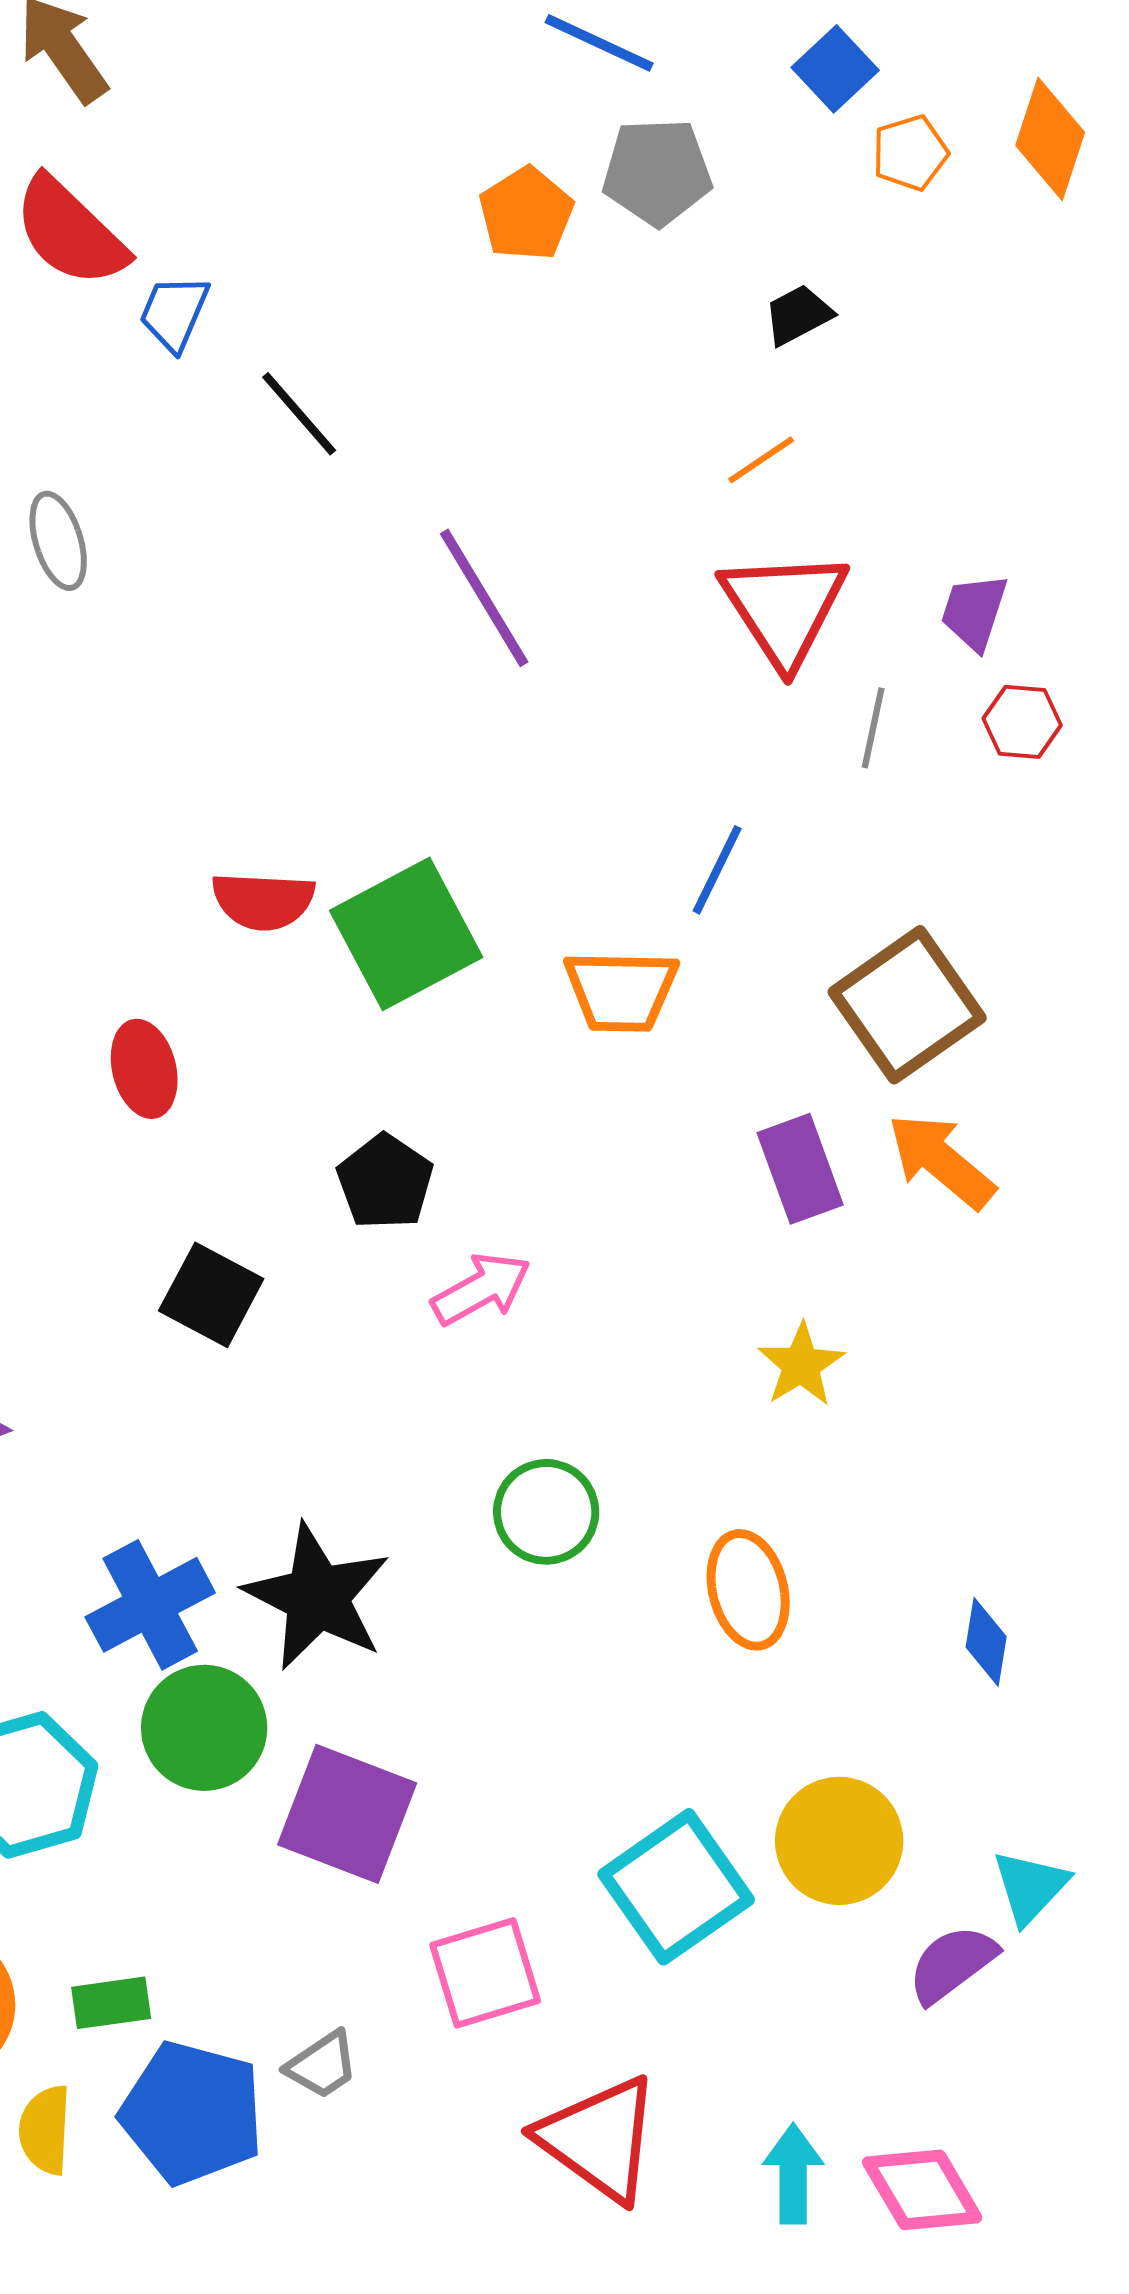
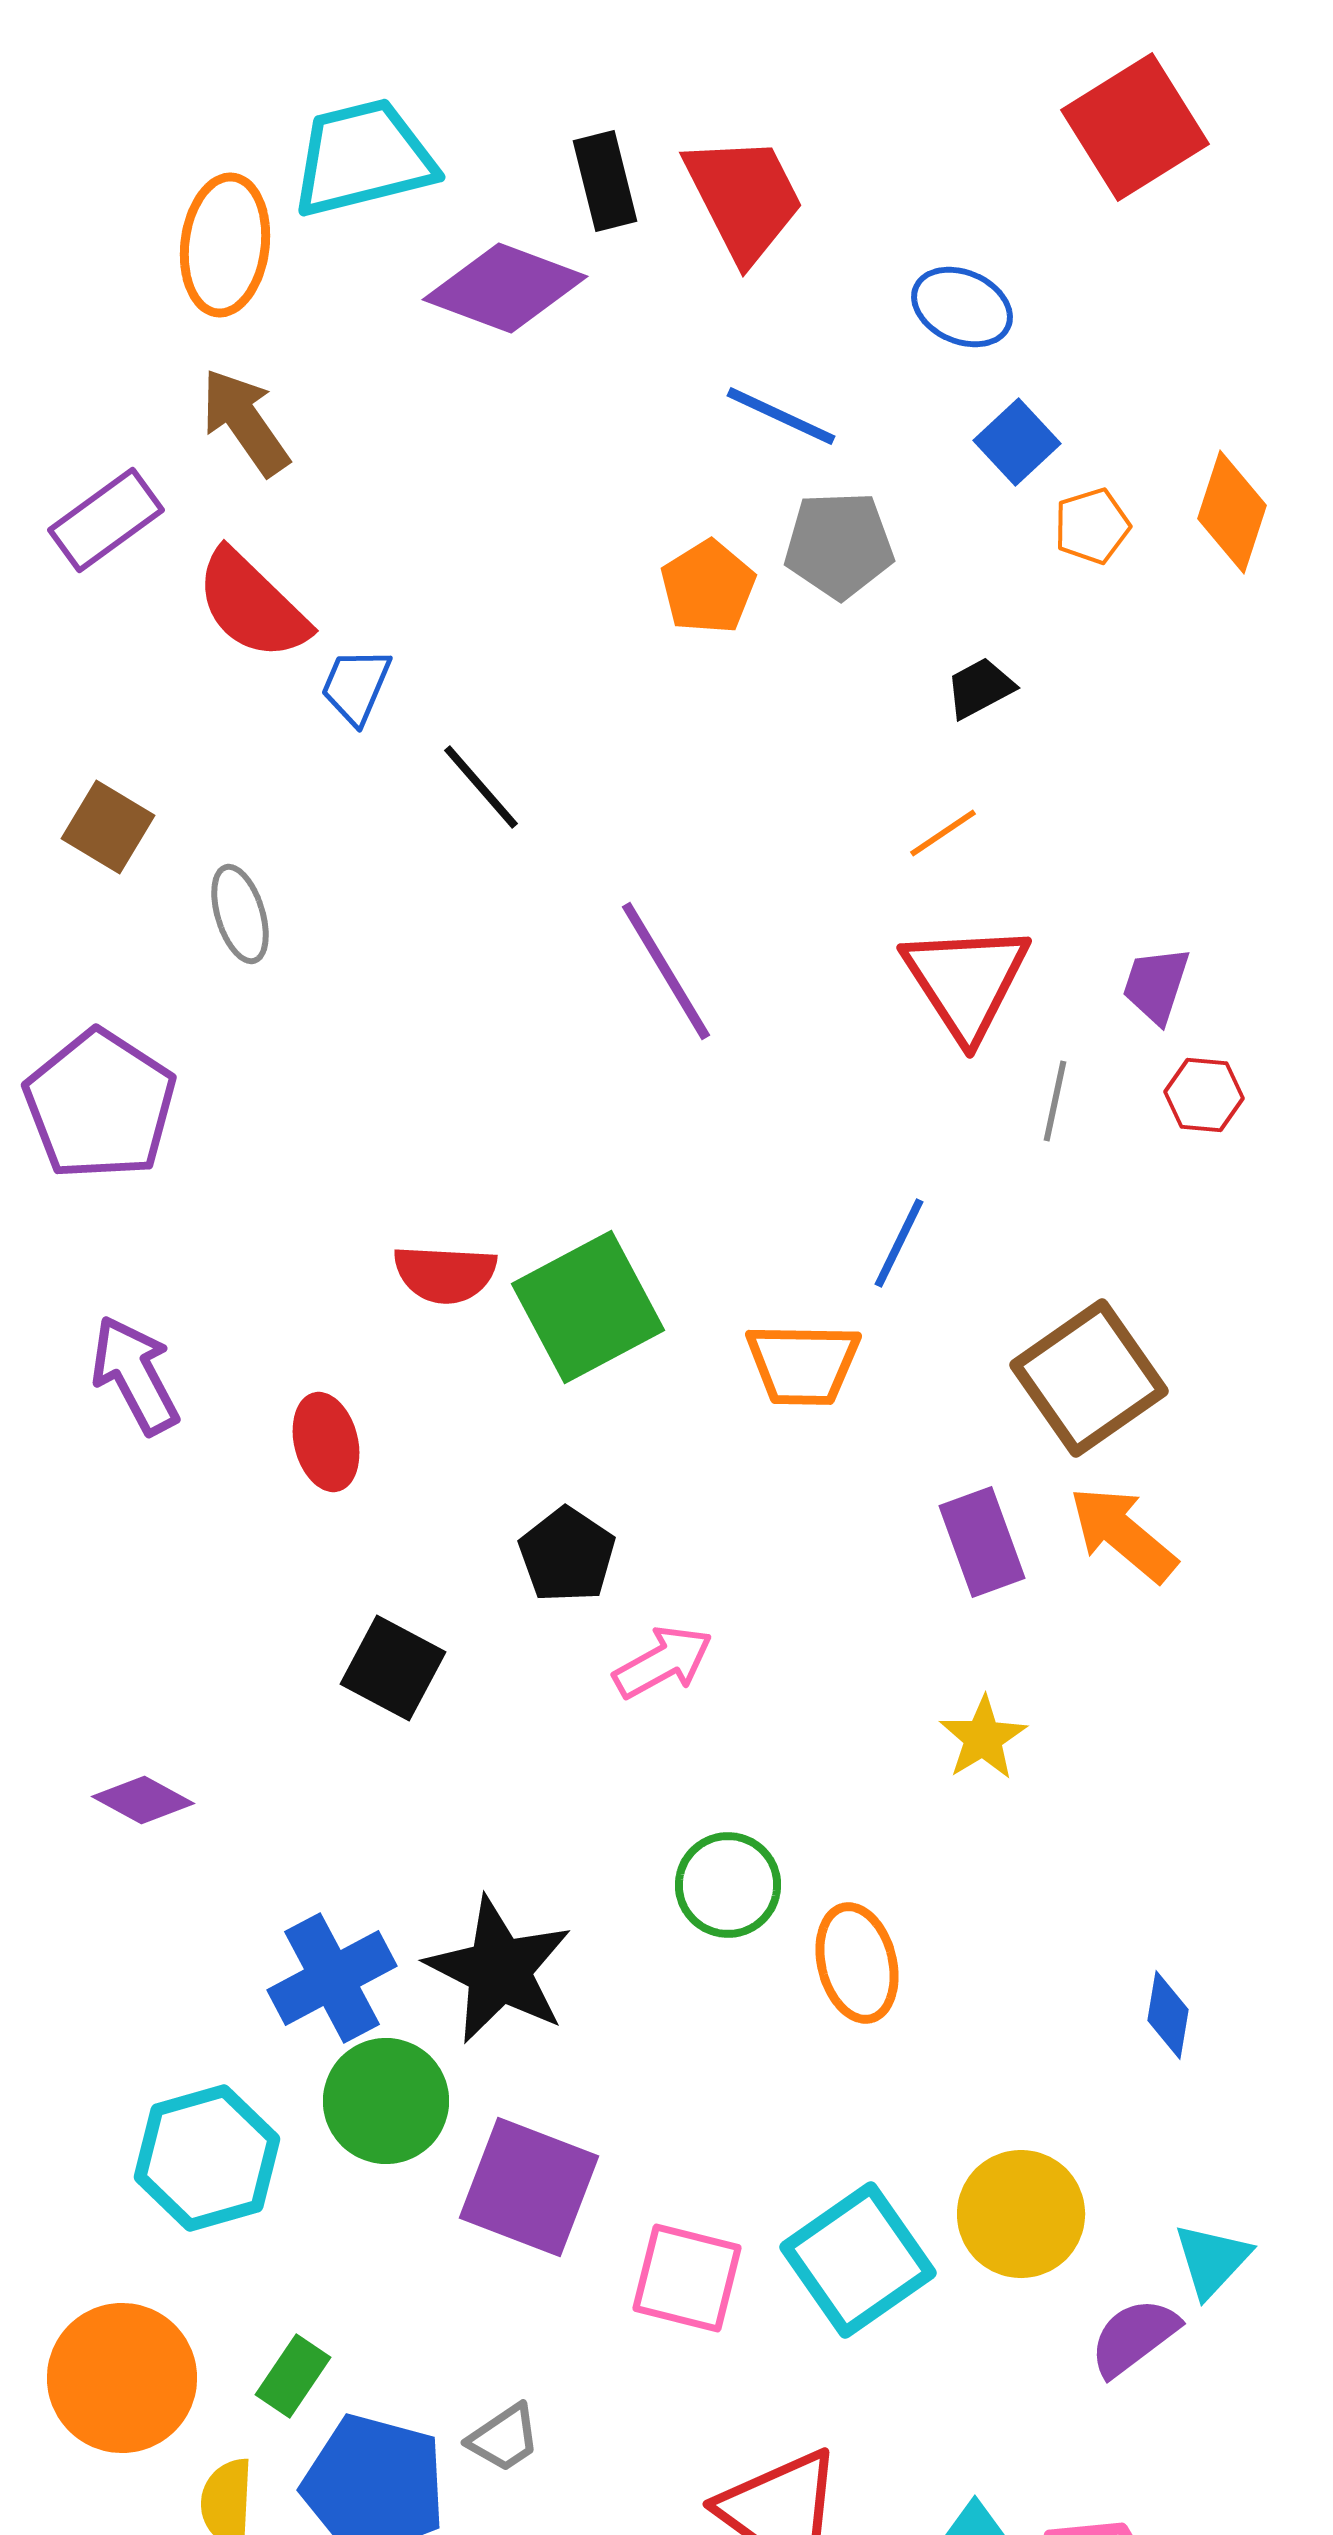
orange ellipse: (748, 1590) -> (857, 1963), moved
pink square: (485, 1973) -> (687, 2278), moved, turned 31
green rectangle: (111, 2003) -> (293, 2376), turned -48

